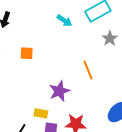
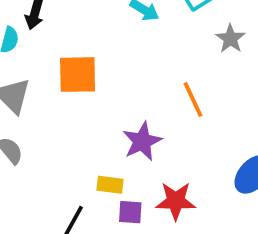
orange square: (27, 53) -> (78, 75), size x1.6

